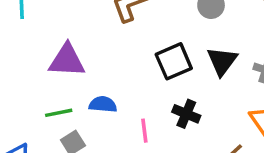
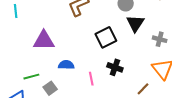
black triangle: (222, 61) -> (135, 23), moved
green line: (59, 113) -> (31, 77), moved

